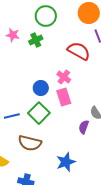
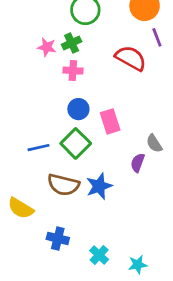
pink star: (13, 35) -> (47, 47), moved
pink cross: (64, 77) -> (73, 71), moved, turned -32
blue star: (66, 162) -> (99, 186), moved

